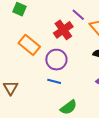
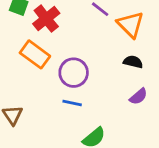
red cross: (63, 30) -> (46, 19), moved

